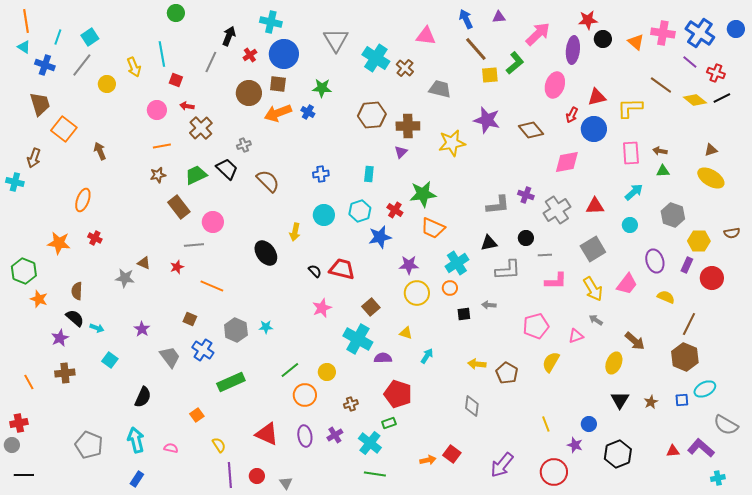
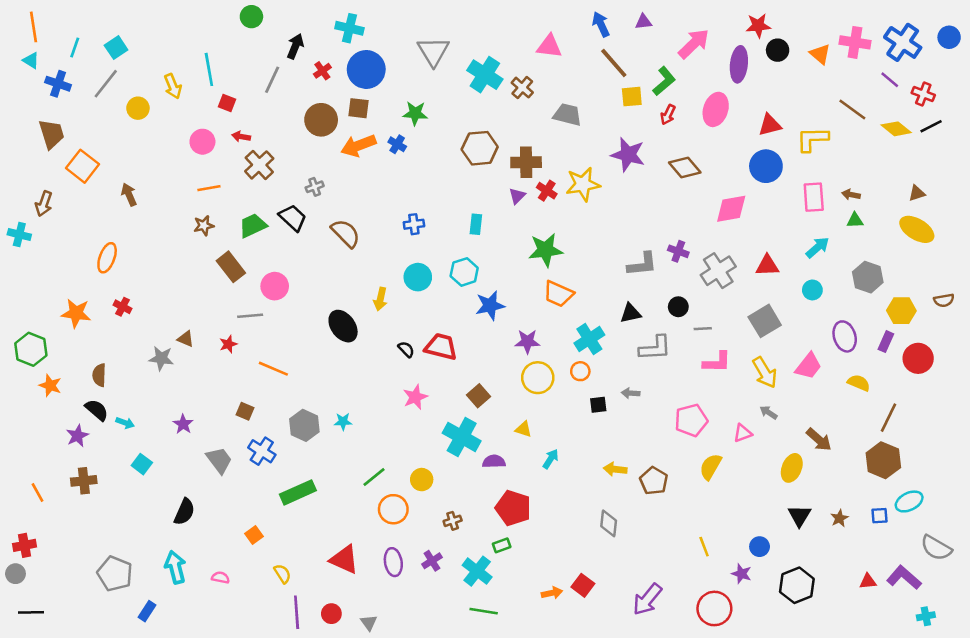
green circle: (176, 13) -> (251, 17), moved
red arrow: (572, 115) -> (668, 115), moved
red cross: (395, 210) -> (547, 191), moved
blue rectangle: (137, 479) -> (147, 611), moved

